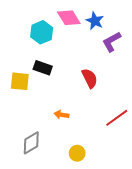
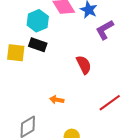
black rectangle: (43, 68) -> (38, 45), moved
yellow square: (20, 81) -> (16, 53), moved

